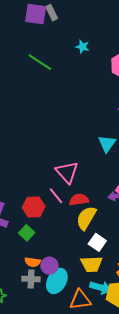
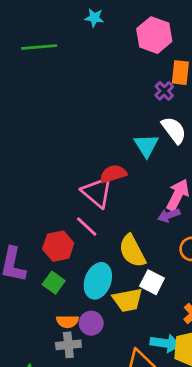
green line: (40, 62) -> (39, 47), turned -30
red semicircle: (79, 200) -> (113, 174), moved
yellow semicircle: (86, 218) -> (132, 251), turned -50
yellow trapezoid: (92, 264) -> (128, 300), moved
cyan ellipse: (57, 281) -> (98, 281), moved

